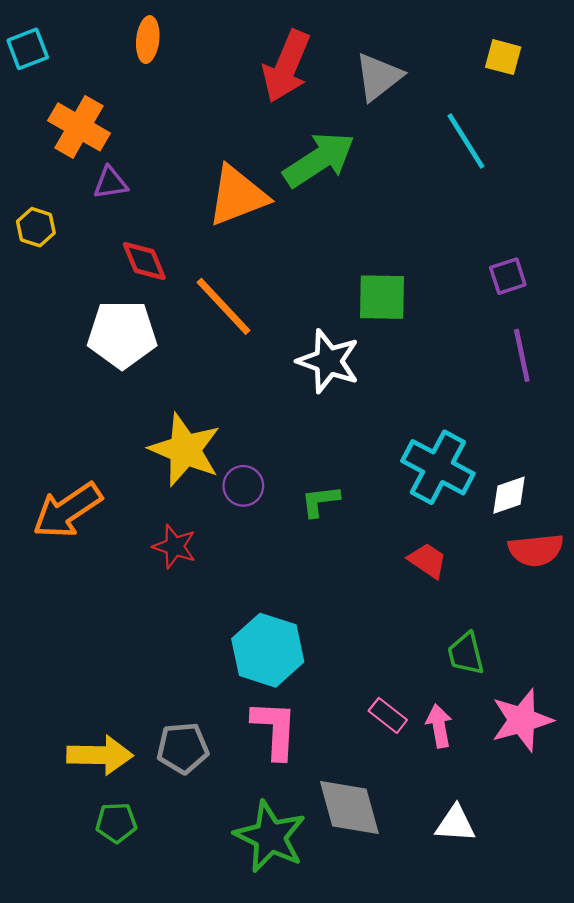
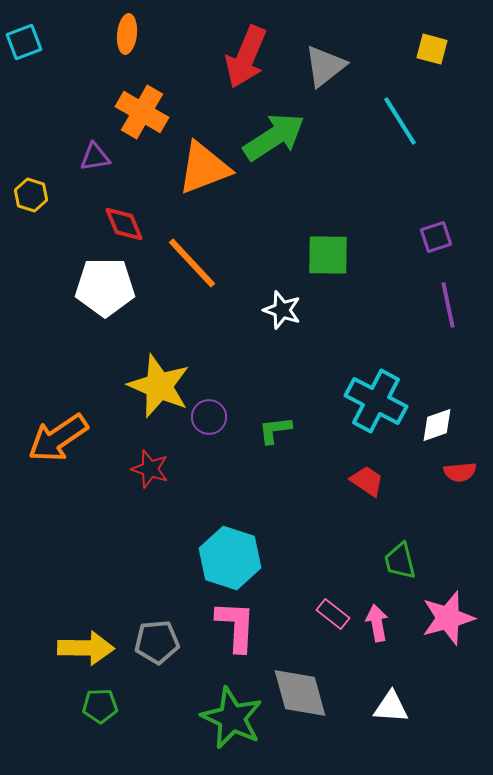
orange cross: (79, 127) -> (142, 112), moved
white star: (328, 361) -> (282, 310), size x0.7
red semicircle: (536, 550) -> (460, 472), size x0.7

